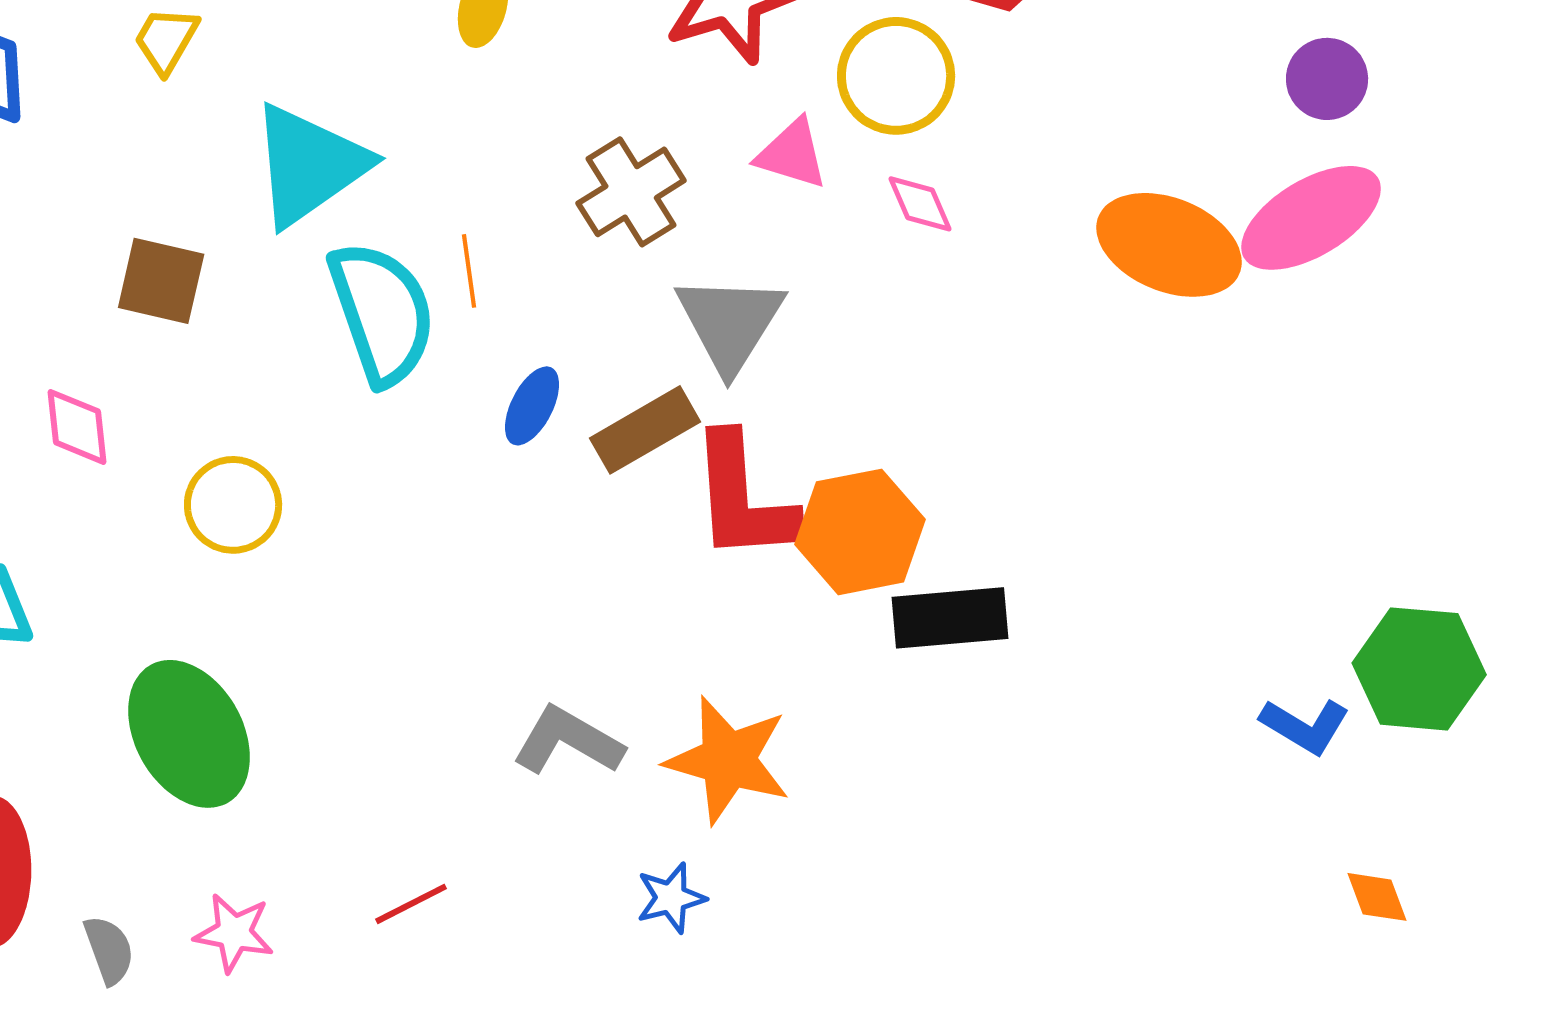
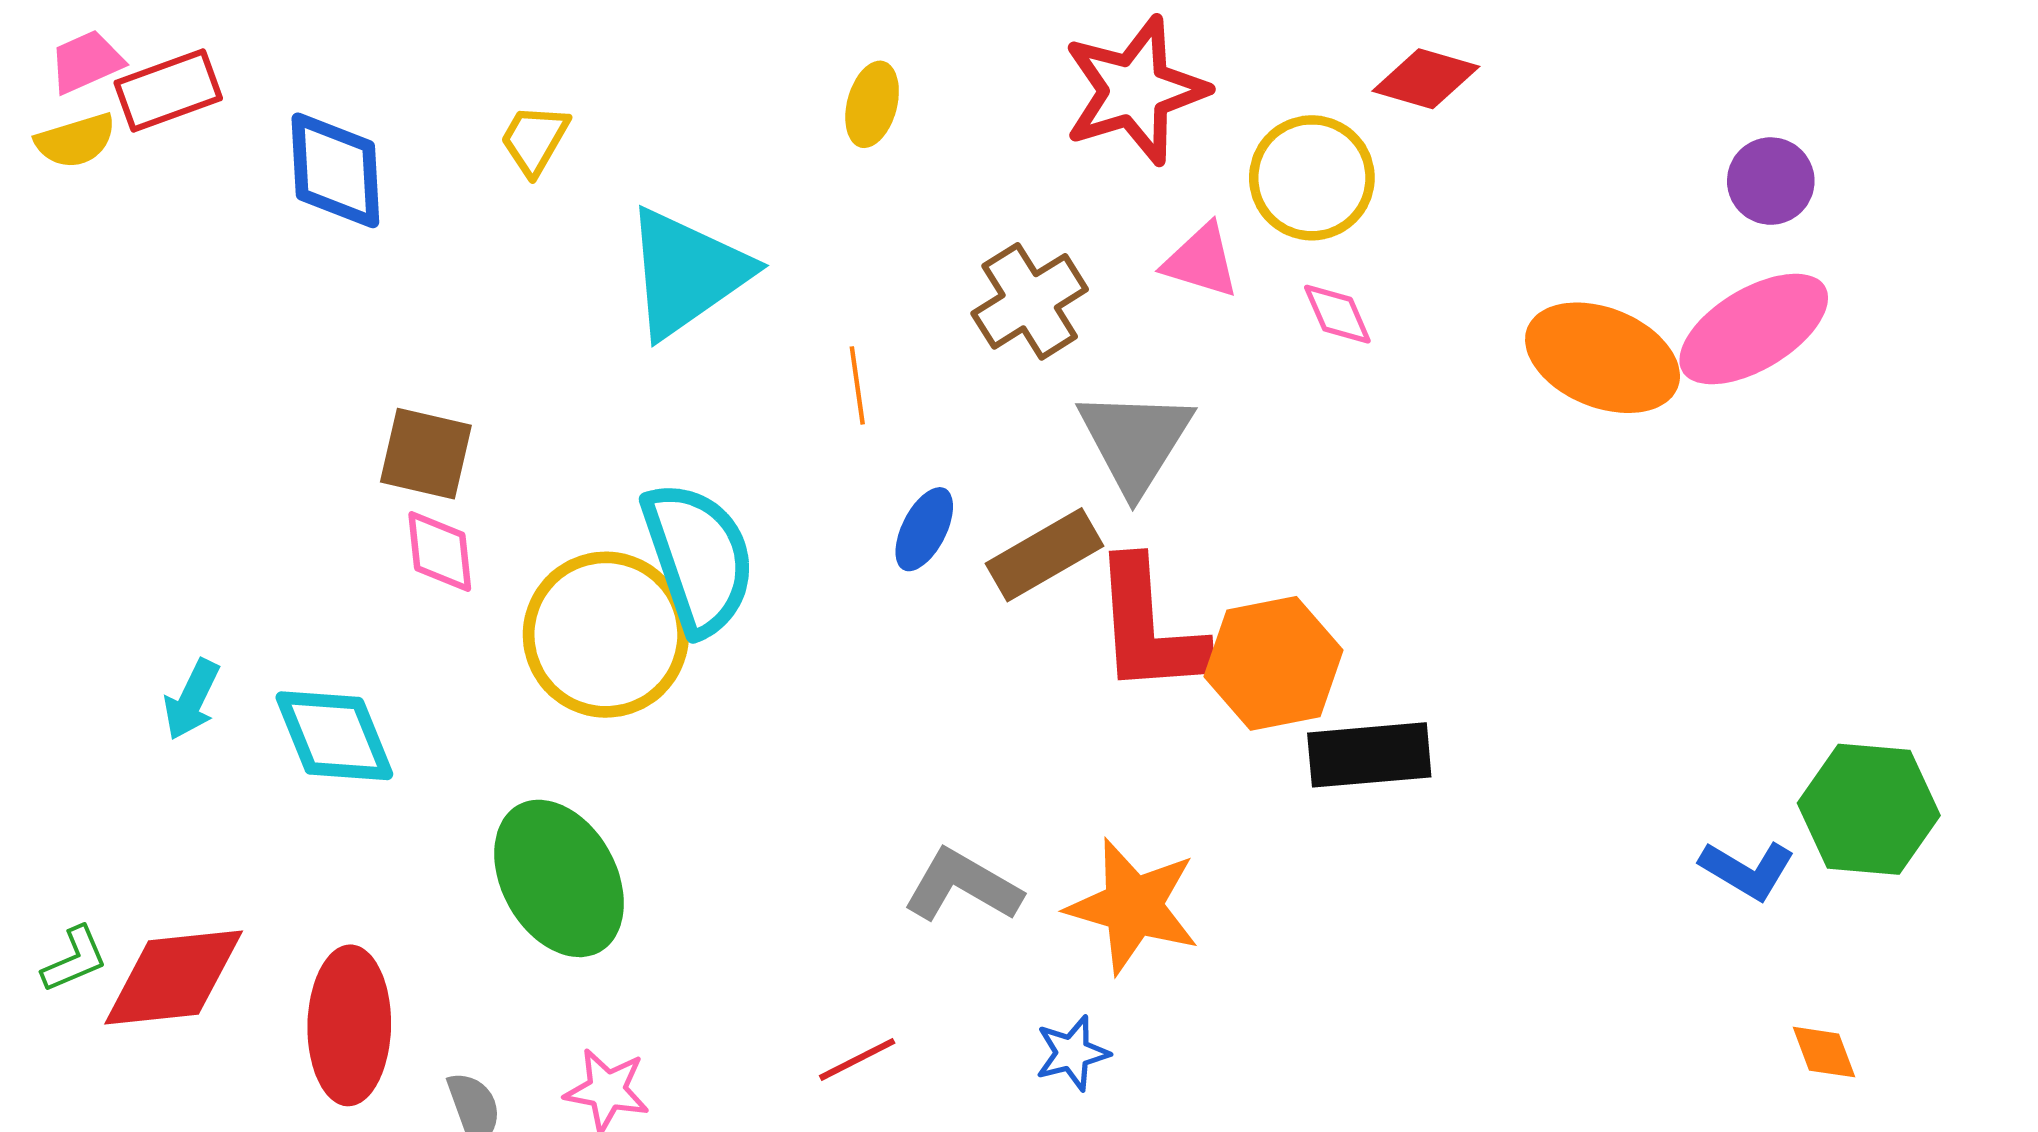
brown square: (161, 281) -> (426, 454), moved
cyan semicircle: (382, 313) -> (699, 558), moved
yellow circle: (233, 505) -> (606, 635), size x1.6
red line: (411, 904) -> (857, 1059), moved

